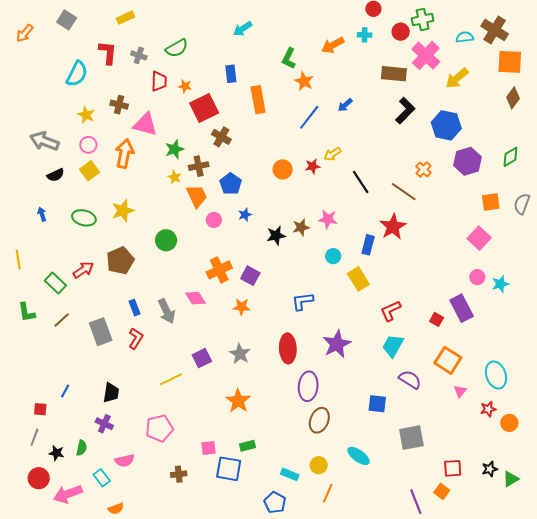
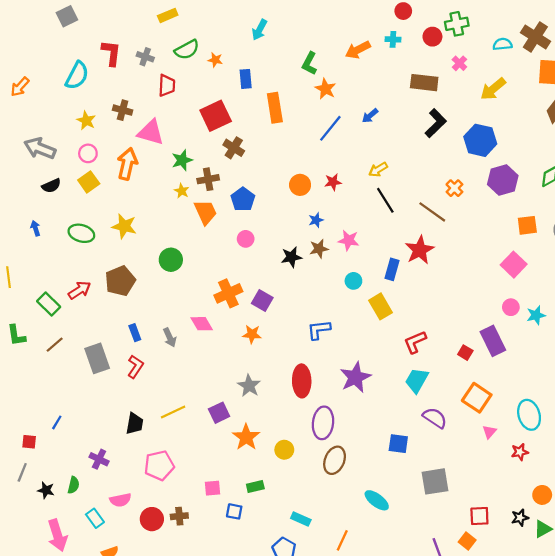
yellow rectangle: (125, 18) -> (168, 15), moved
gray square: (67, 20) -> (67, 16), turned 30
cyan arrow: (243, 29) -> (259, 30), turned -30
orange arrow: (25, 33) -> (20, 87), moved
pink cross: (426, 55) -> (459, 63), size x0.5
orange star: (185, 86) -> (215, 60), moved
yellow arrow: (332, 154) -> (378, 170), moved
yellow star: (123, 211) -> (124, 226), turned 30
blue star: (245, 215) -> (316, 220), moved
pink circle: (214, 220) -> (246, 239), moved
gray arrow: (167, 311) -> (170, 337), size x0.7
purple square: (202, 358) -> (219, 413), moved
black trapezoid: (111, 393) -> (135, 424), moved
orange circle: (509, 423) -> (542, 495), moved
yellow circle: (319, 465) -> (284, 450), moved
blue square: (229, 469) -> (234, 511), size x0.6
red circle: (39, 478) -> (152, 519), moved
pink arrow: (68, 494) -> (57, 535), turned -88

